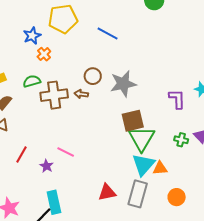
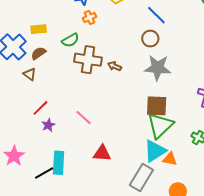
brown circle: (93, 76) -> (150, 39), moved
green semicircle: (32, 81) -> (70, 40), turned 150
purple star: (46, 166) -> (48, 125), moved
red triangle: (107, 192) -> (102, 153), moved

